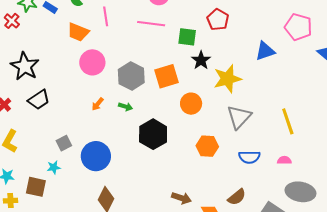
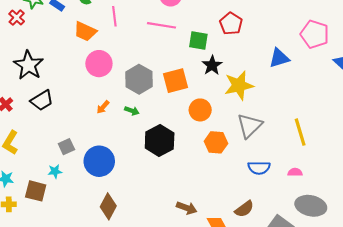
orange hexagon: (207, 146) -> (216, 142), moved

